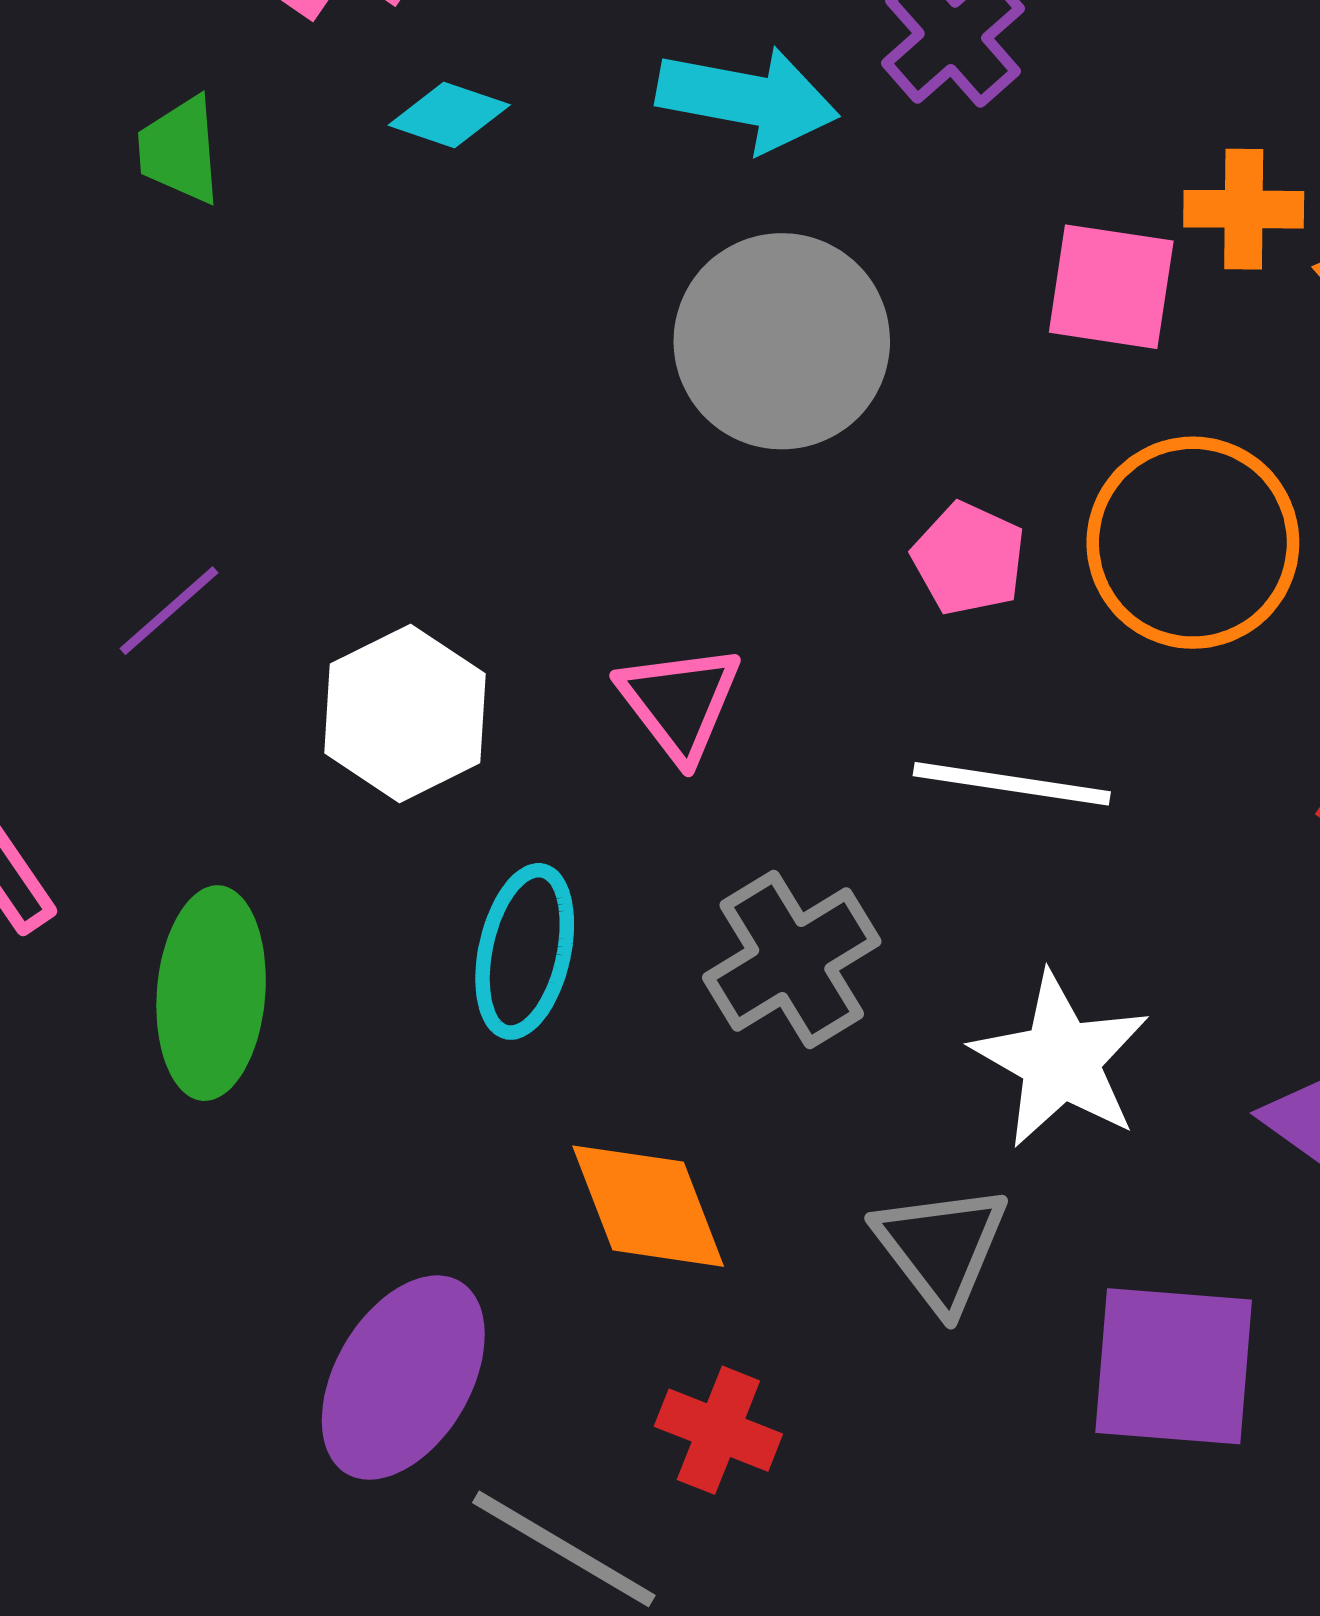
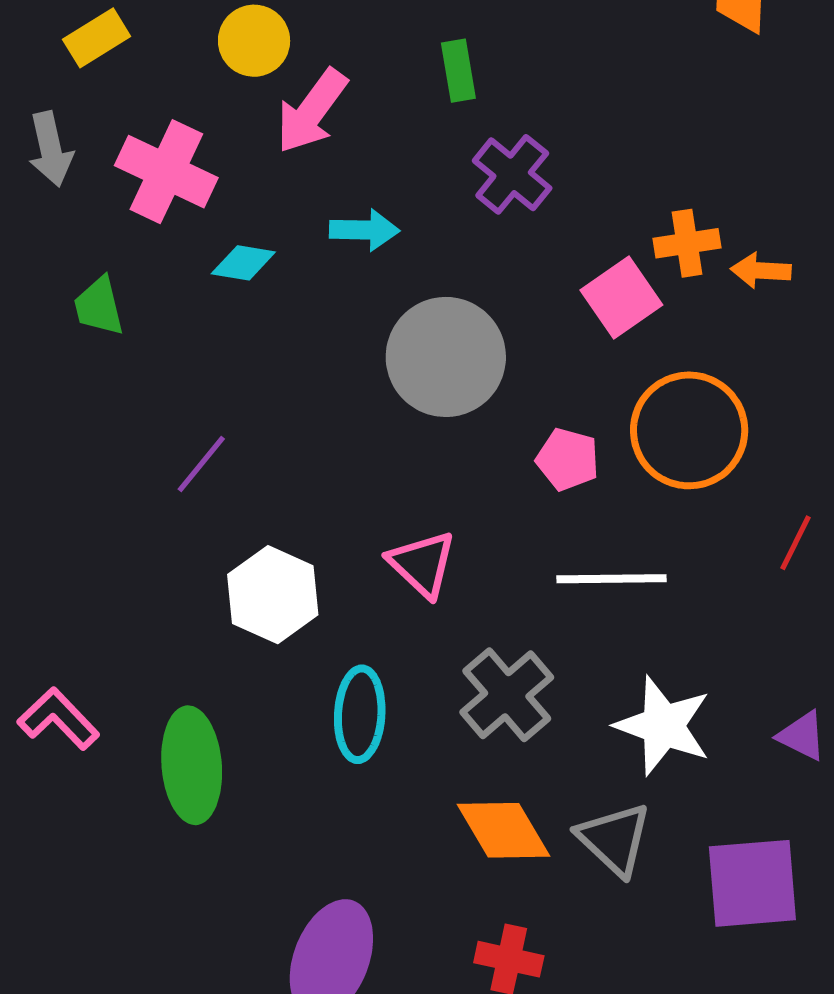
cyan arrow: (748, 99) -> (364, 230), moved, size x0.7
pink square: (1111, 287) -> (621, 298), turned -34
purple line: (169, 611) -> (201, 464), moved
orange diamond: (648, 1206) -> (503, 830), moved

